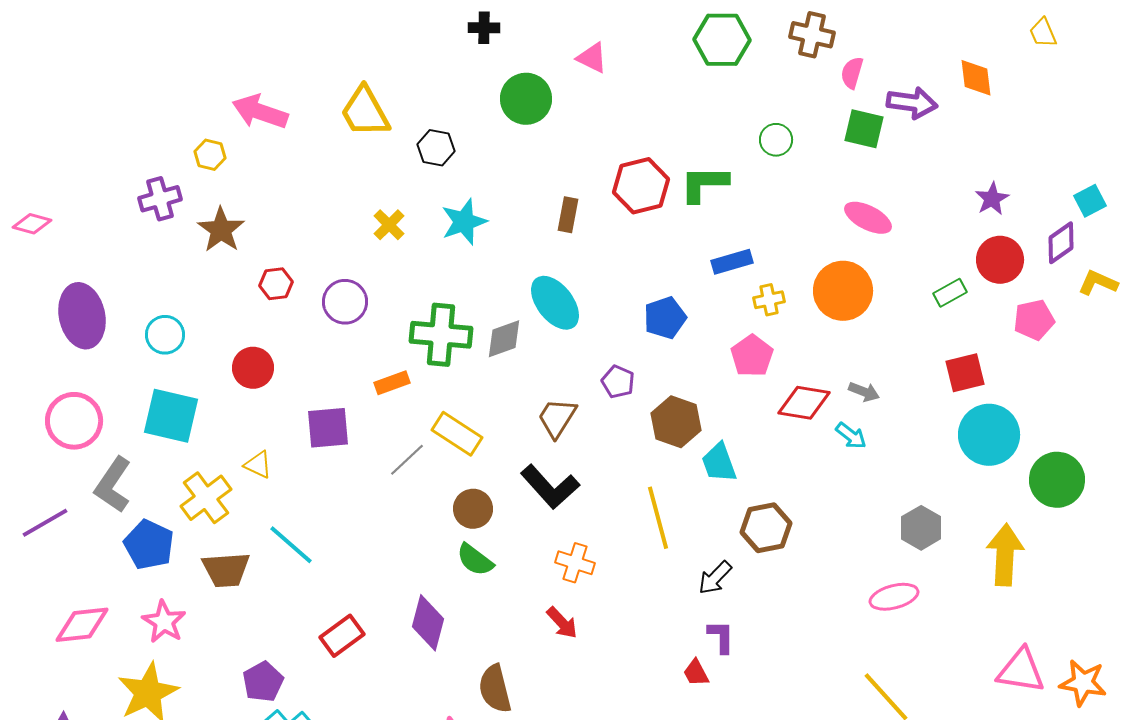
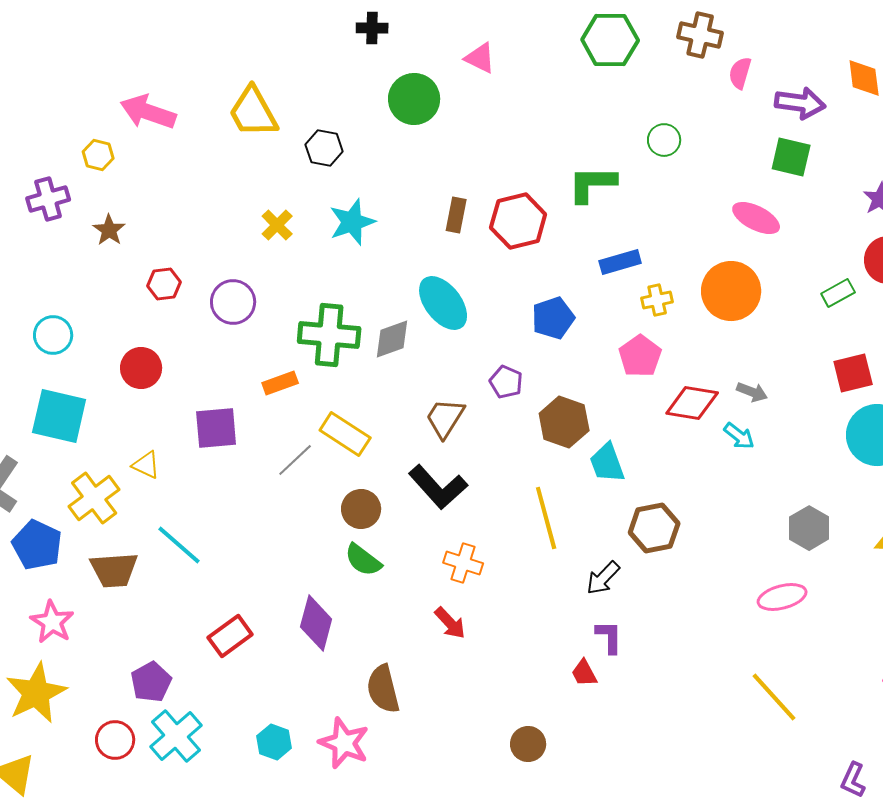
green square: (864, 129) -> (791, 157), moved
red hexagon: (641, 186) -> (518, 221), moved
brown star: (221, 230) -> (109, 230), size x0.7

